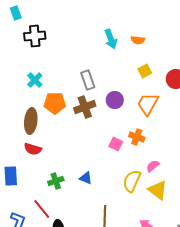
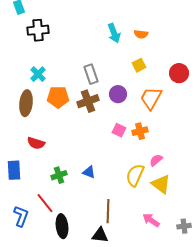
yellow square: (145, 71) -> (139, 65), moved
brown ellipse: (31, 121) -> (26, 103), moved
orange cross: (137, 137) -> (140, 131), turned -35
pink square: (116, 144) -> (119, 130), moved

